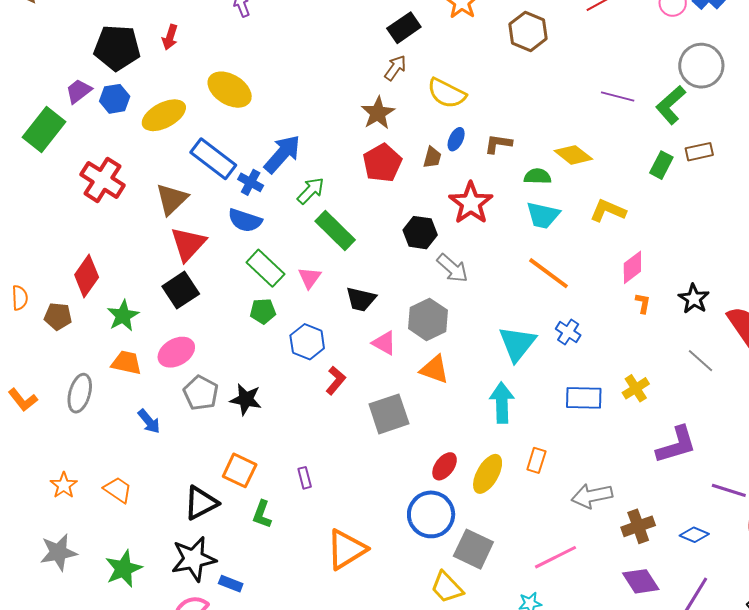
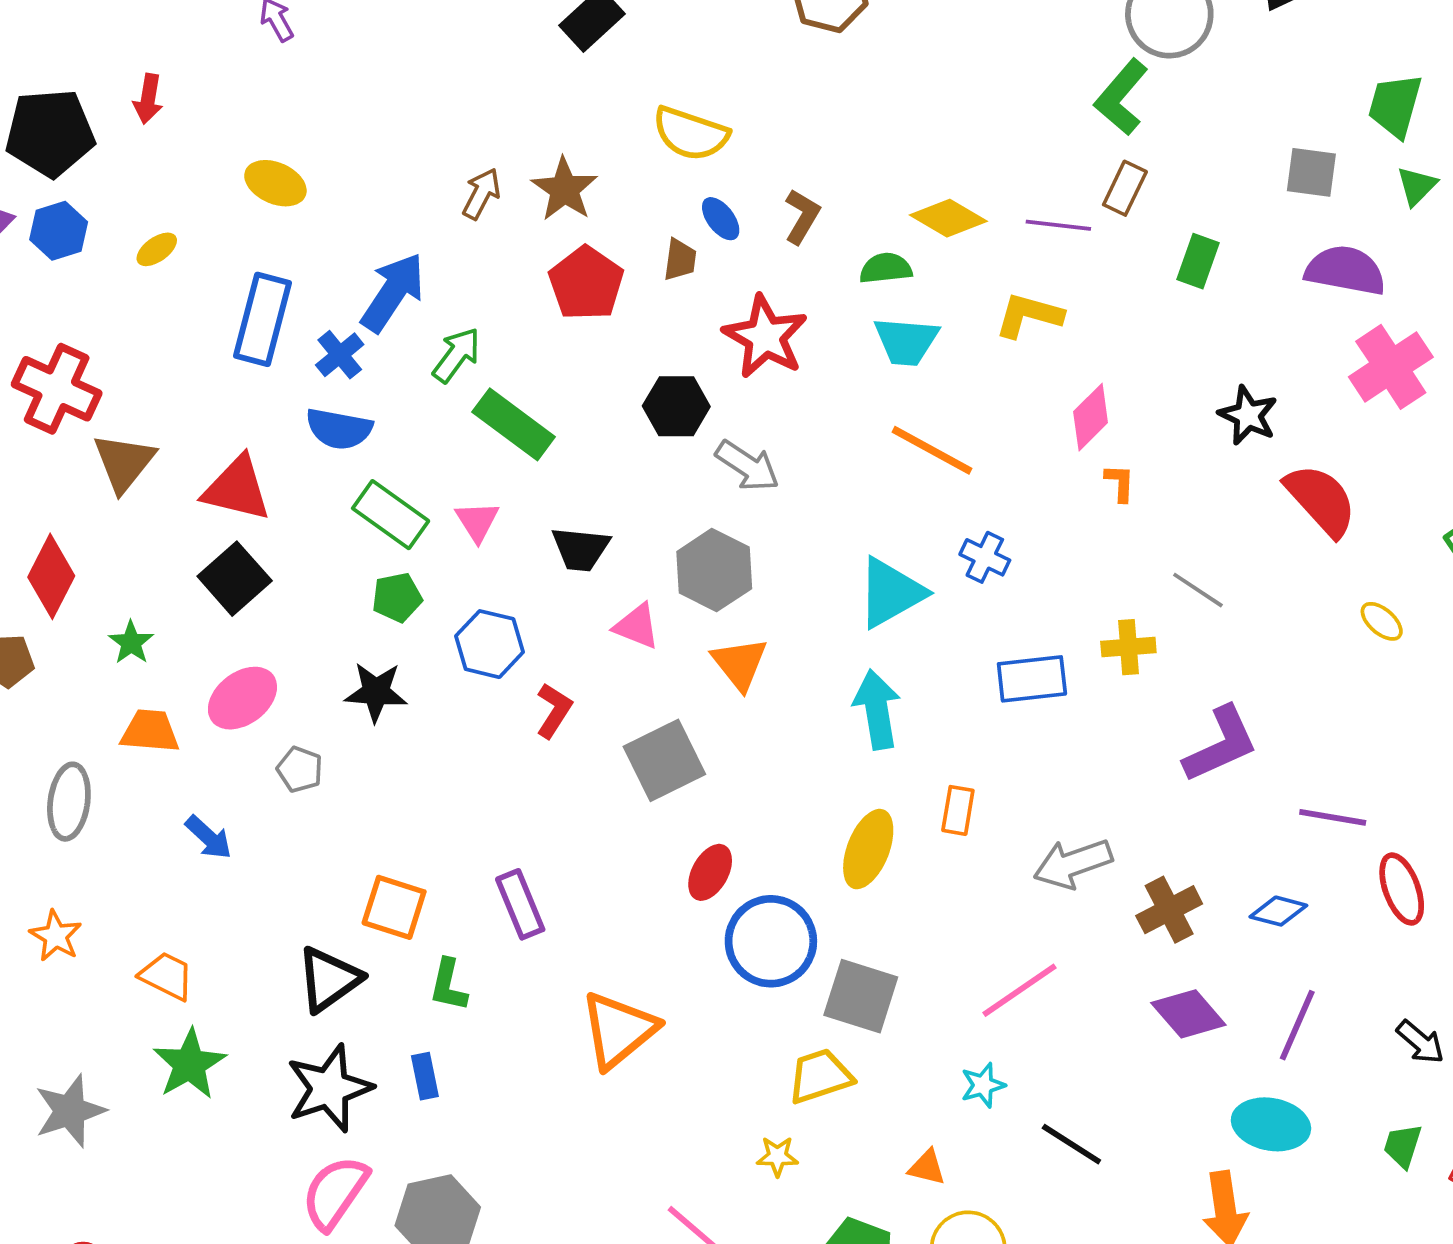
brown arrow: (395, 68) -> (481, 194), moved
yellow ellipse: (230, 90) -> (275, 183), size x0.7
purple line: (618, 96) -> (1058, 225), moved
yellow ellipse: (164, 115) -> (157, 249), size x0.5
blue ellipse: (456, 139) -> (721, 219), turned -55
brown L-shape: (498, 144) -> (802, 216), turned 120
brown rectangle: (699, 152) -> (1125, 188), moved, turned -44
blue rectangle: (213, 159) -> (262, 319), turned 75
green rectangle: (661, 165) -> (1198, 261), moved
blue cross: (251, 182) -> (340, 355), turned 30
brown triangle: (172, 199) -> (124, 463), moved
red triangle: (188, 244) -> (237, 489), turned -51
black star: (694, 299) -> (1248, 415), moved
green star: (123, 316) -> (131, 643), size x0.7
cyan triangle: (517, 344) -> (891, 593), turned 30
gray line: (700, 361) -> (1198, 590), moved
orange triangle: (435, 369) -> (740, 664), turned 40
yellow cross: (636, 388) -> (1128, 647), turned 36
gray pentagon: (201, 393) -> (300, 769), size x0.7
black star: (246, 399) -> (376, 692), moved
red ellipse: (445, 466) -> (710, 872), moved
purple rectangle: (305, 478) -> (520, 904), size x1.6
orange star: (64, 485) -> (56, 936), moved
green star: (124, 569) -> (189, 1064), moved
blue rectangle: (231, 584) -> (425, 1076), moved, turned 65
yellow trapezoid: (447, 587) -> (820, 1076), turned 123

